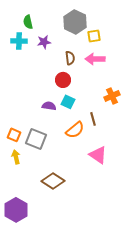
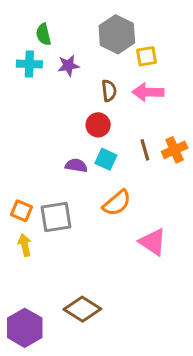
brown line: (93, 119) -> (145, 150), moved
gray square: (36, 139) -> (56, 217), turned -30
brown diamond: (53, 181) -> (82, 309), moved

